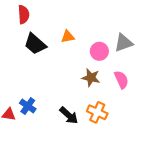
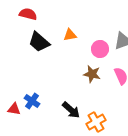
red semicircle: (24, 14) -> (28, 14), turned -72
orange cross: (97, 112) -> (96, 122), moved, turned 36

